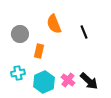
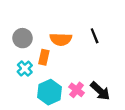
orange semicircle: (54, 24) -> (61, 39), moved, turned -66
cyan cross: (18, 73) -> (25, 69), moved, turned -32

